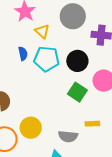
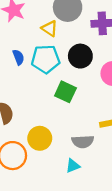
yellow triangle: (42, 31) -> (50, 28), moved
green square: (77, 92) -> (65, 92), moved

